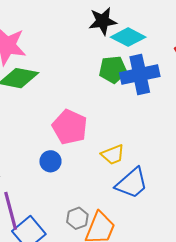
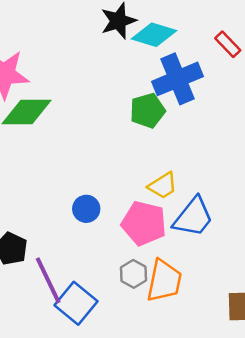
green pentagon: (113, 70) -> (147, 111), moved
pink pentagon: (70, 127) -> (144, 223), moved

